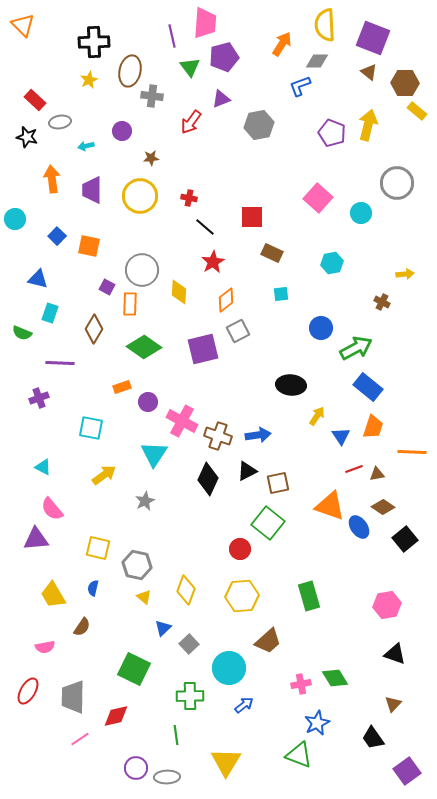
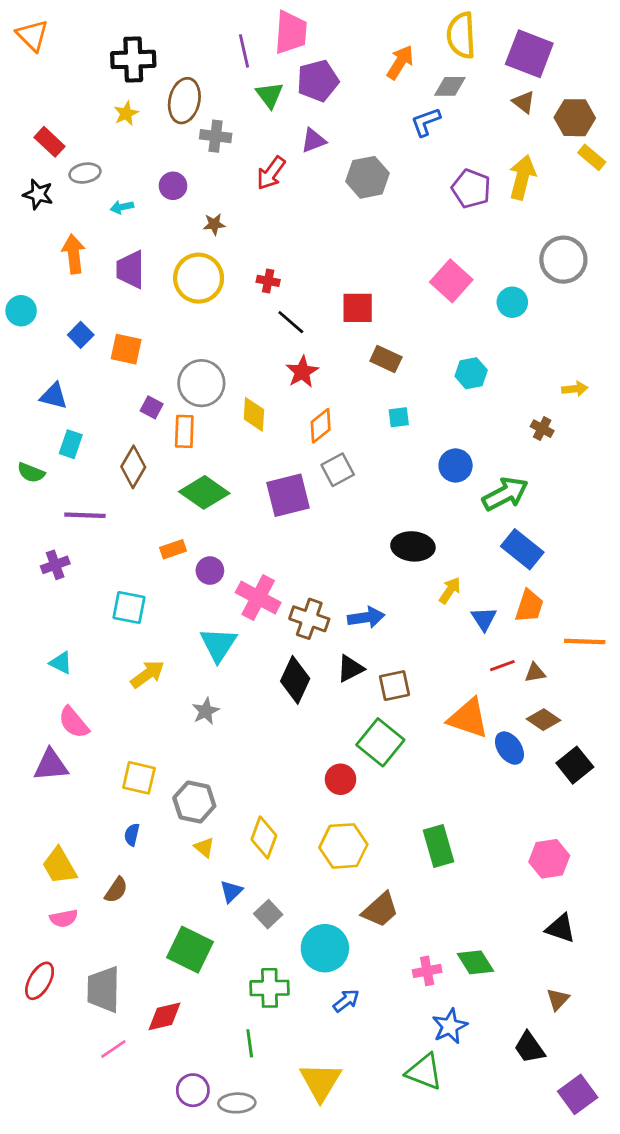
yellow trapezoid: (53, 595) -> (59, 866), moved

